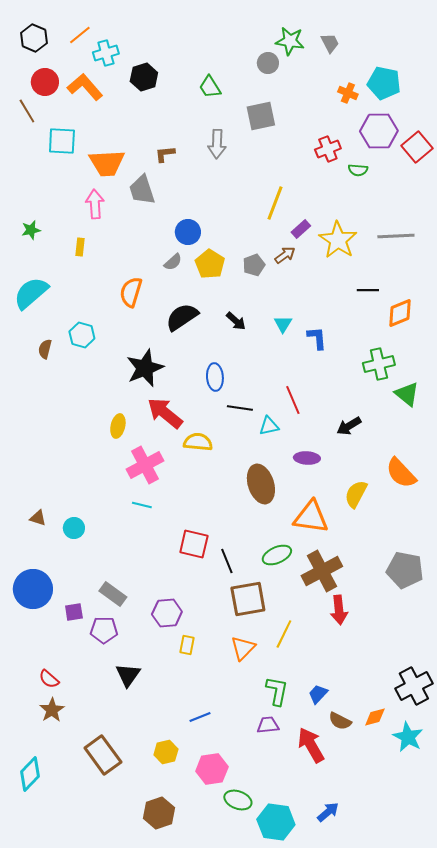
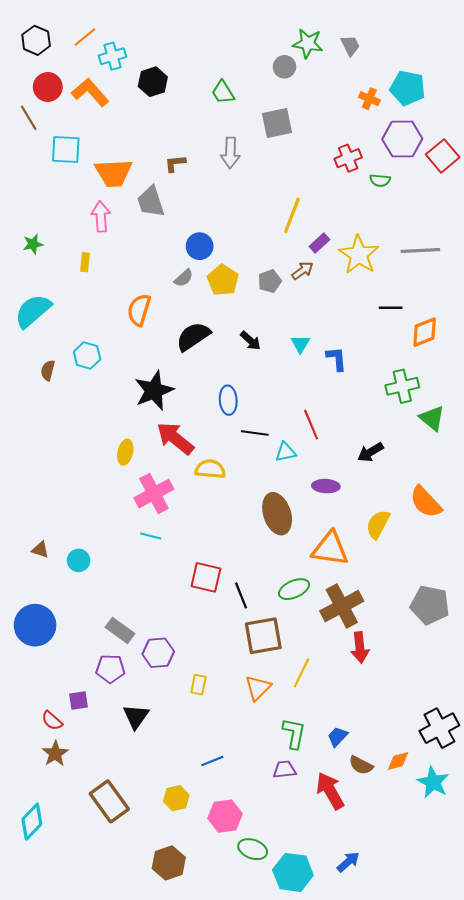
purple square: (74, 612) -> (79, 701), moved
purple hexagon: (167, 613) -> (158, 653), moved

